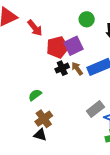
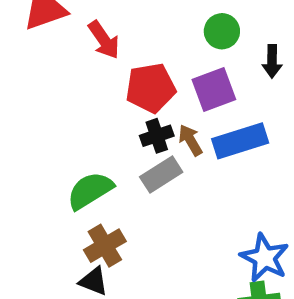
purple square: (73, 46) -> (214, 90), moved
green semicircle: (35, 95) -> (90, 190), size x1.5
gray rectangle: (95, 109) -> (161, 174), moved

